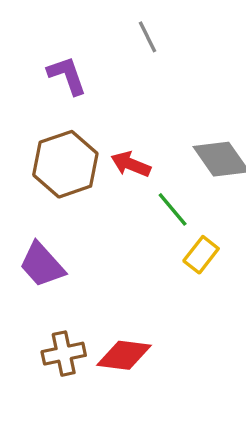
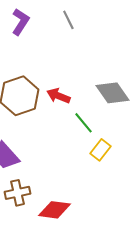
purple L-shape: (67, 75) -> (20, 22), moved, turned 52
brown cross: (64, 354) -> (17, 193), moved

